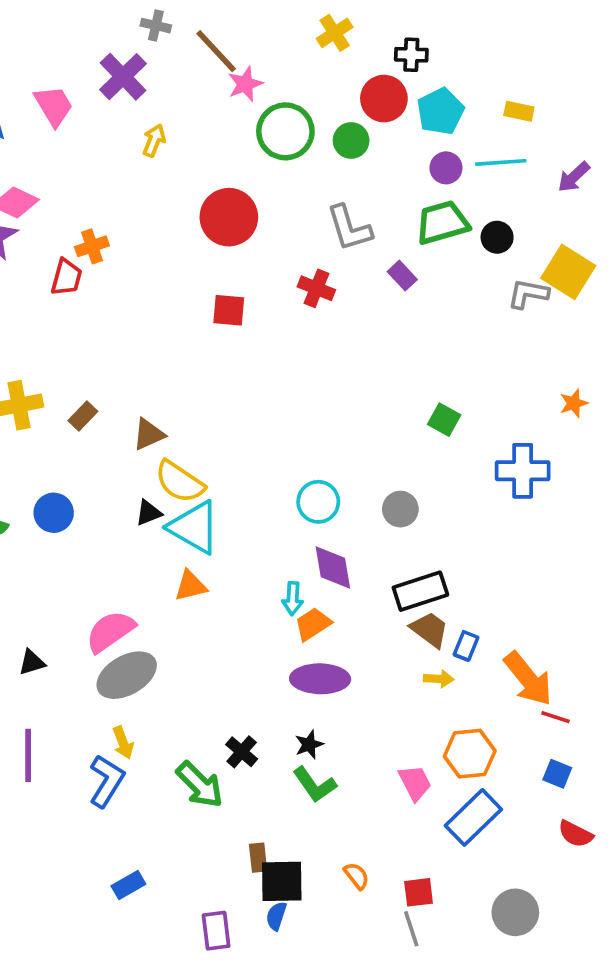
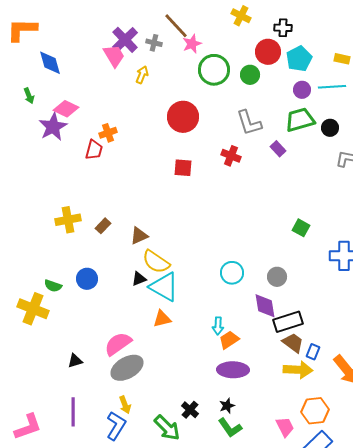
gray cross: (156, 26) -> (154, 43), moved
yellow cross: (335, 33) -> (241, 16), turned -30
pink trapezoid: (54, 106) -> (114, 56), moved
purple diamond: (333, 567) -> (265, 306), moved
yellow arrow: (439, 679) -> (298, 370), size x1.8

